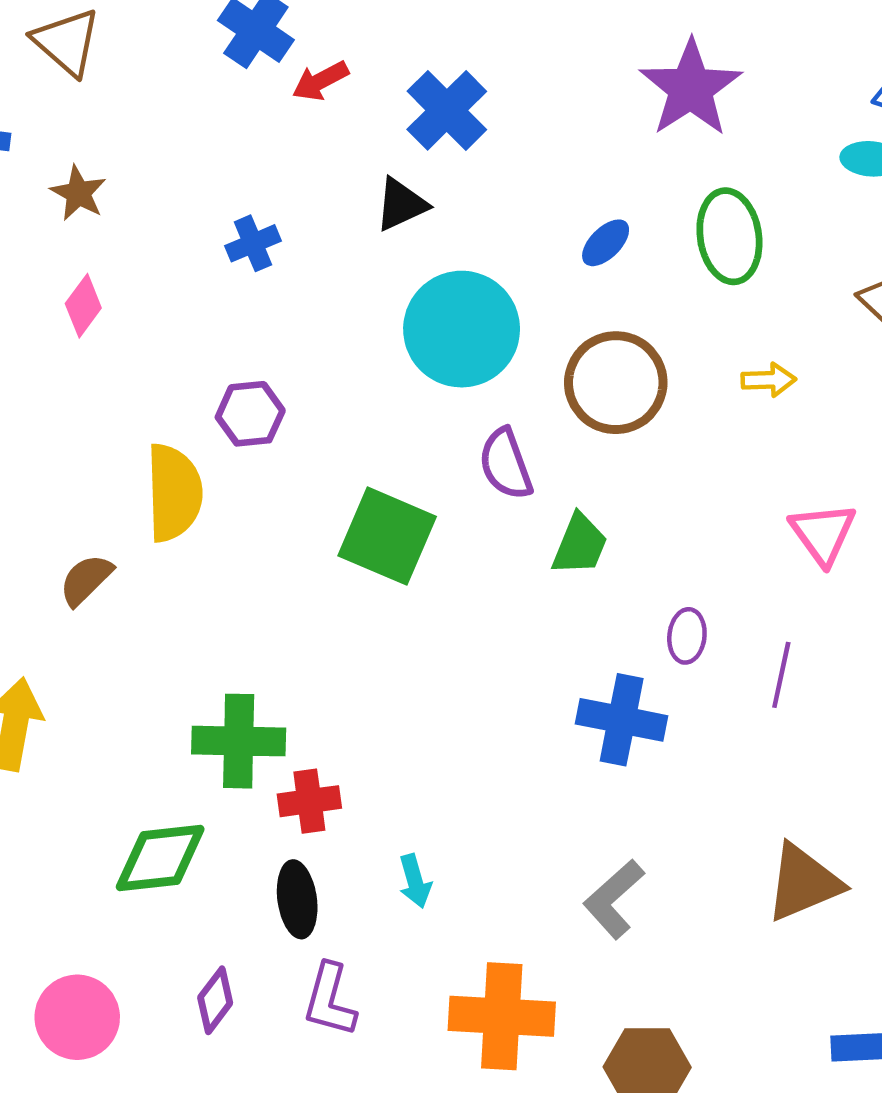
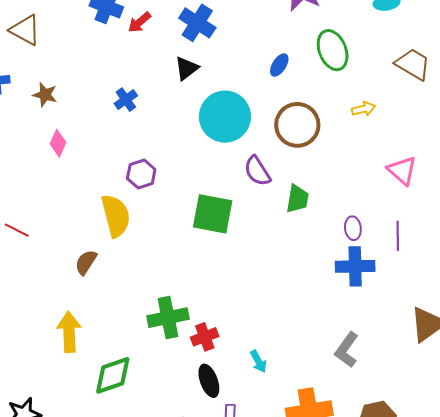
blue cross: (622, 720) -> (355, 266), moved
green diamond: (160, 858) -> (113, 375), moved

